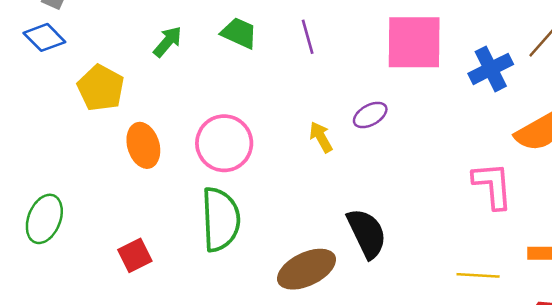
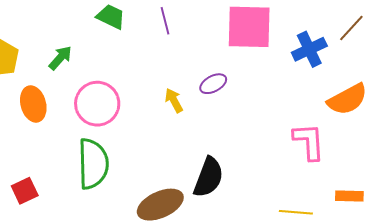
green arrow: (168, 42) -> (60, 58), moved
black semicircle: (367, 233) -> (209, 177), turned 45

